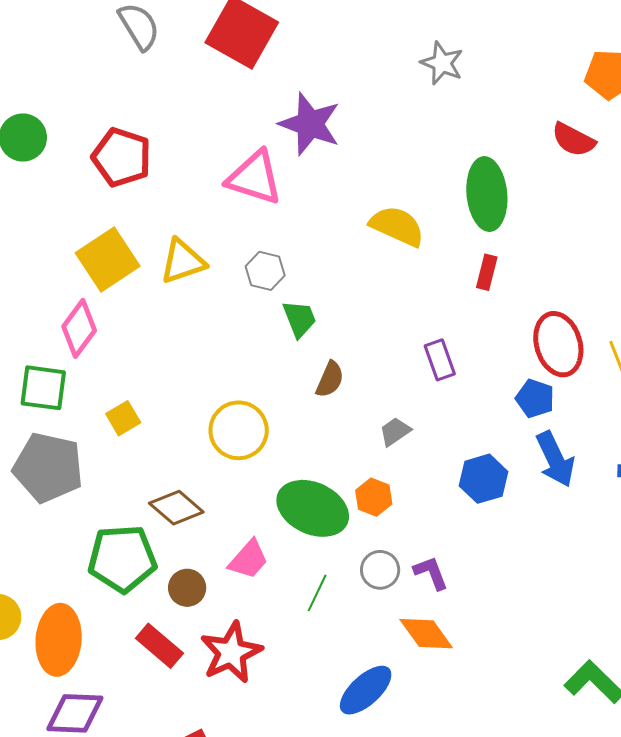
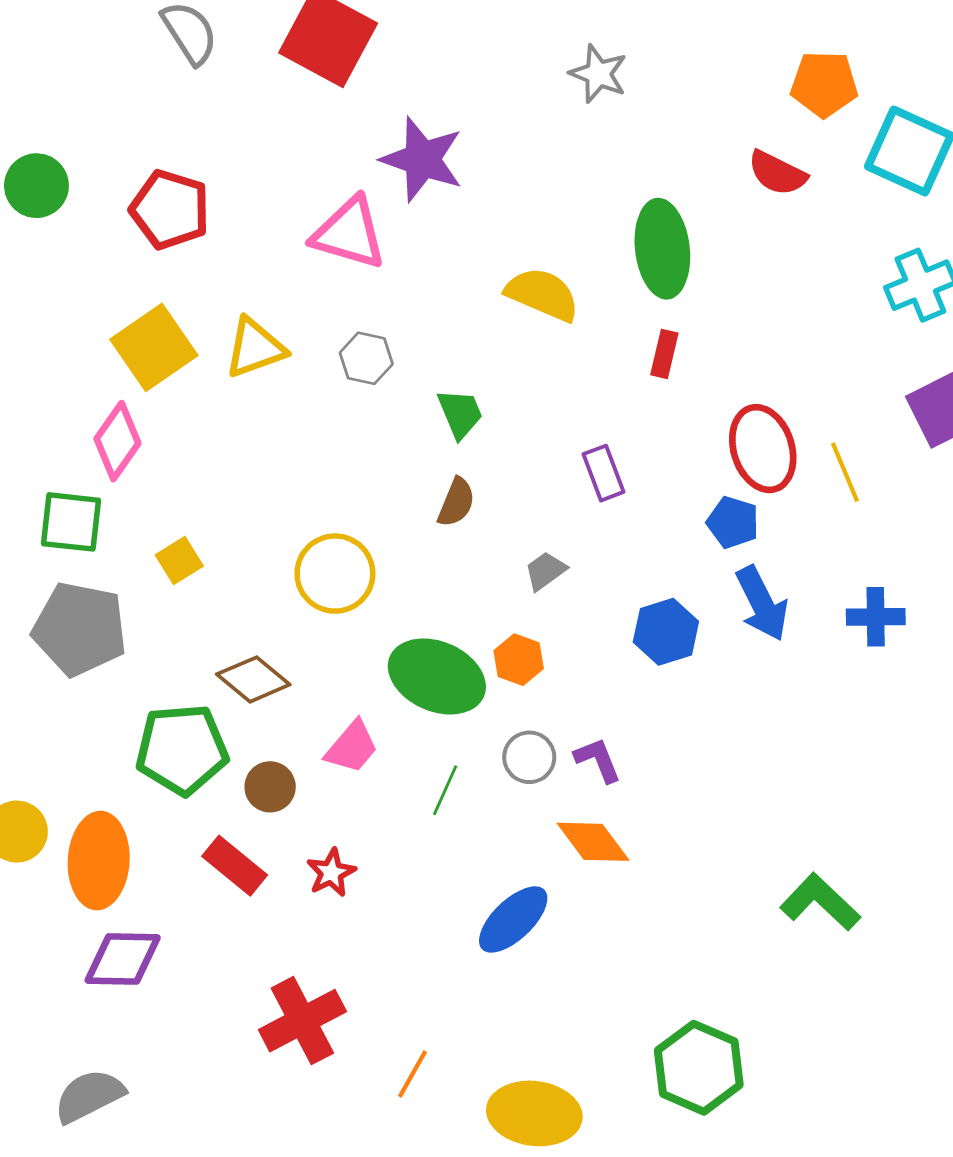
green trapezoid: (300, 319) -> (460, 414), moved
red star: (231, 652) -> (331, 873), size x0.6

